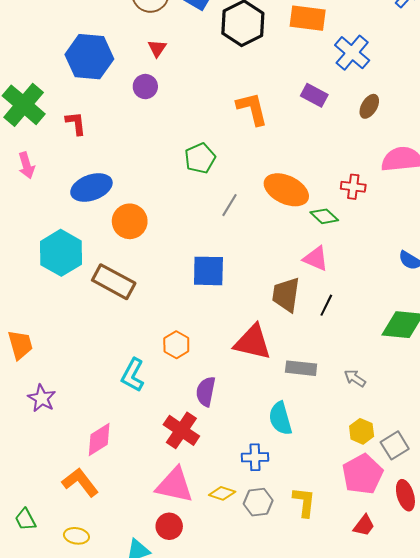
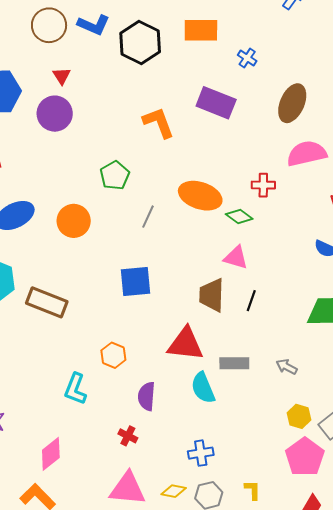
blue cross: (352, 53) -> (247, 58), size x0.6
purple circle: (145, 87) -> (55, 114), size x1.5
purple rectangle: (314, 95) -> (216, 103), size x1.5
brown ellipse: (369, 106) -> (292, 103), moved, size x1.6
orange circle: (130, 221) -> (74, 221), moved
cyan semicircle: (280, 418) -> (203, 388), moved
red cross: (181, 430) -> (128, 436), size x0.6
yellow L-shape: (304, 502) -> (253, 490), size x0.7

